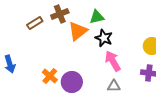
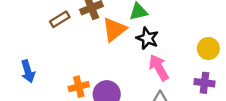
orange cross: (50, 76) -> (79, 87), turned 35

